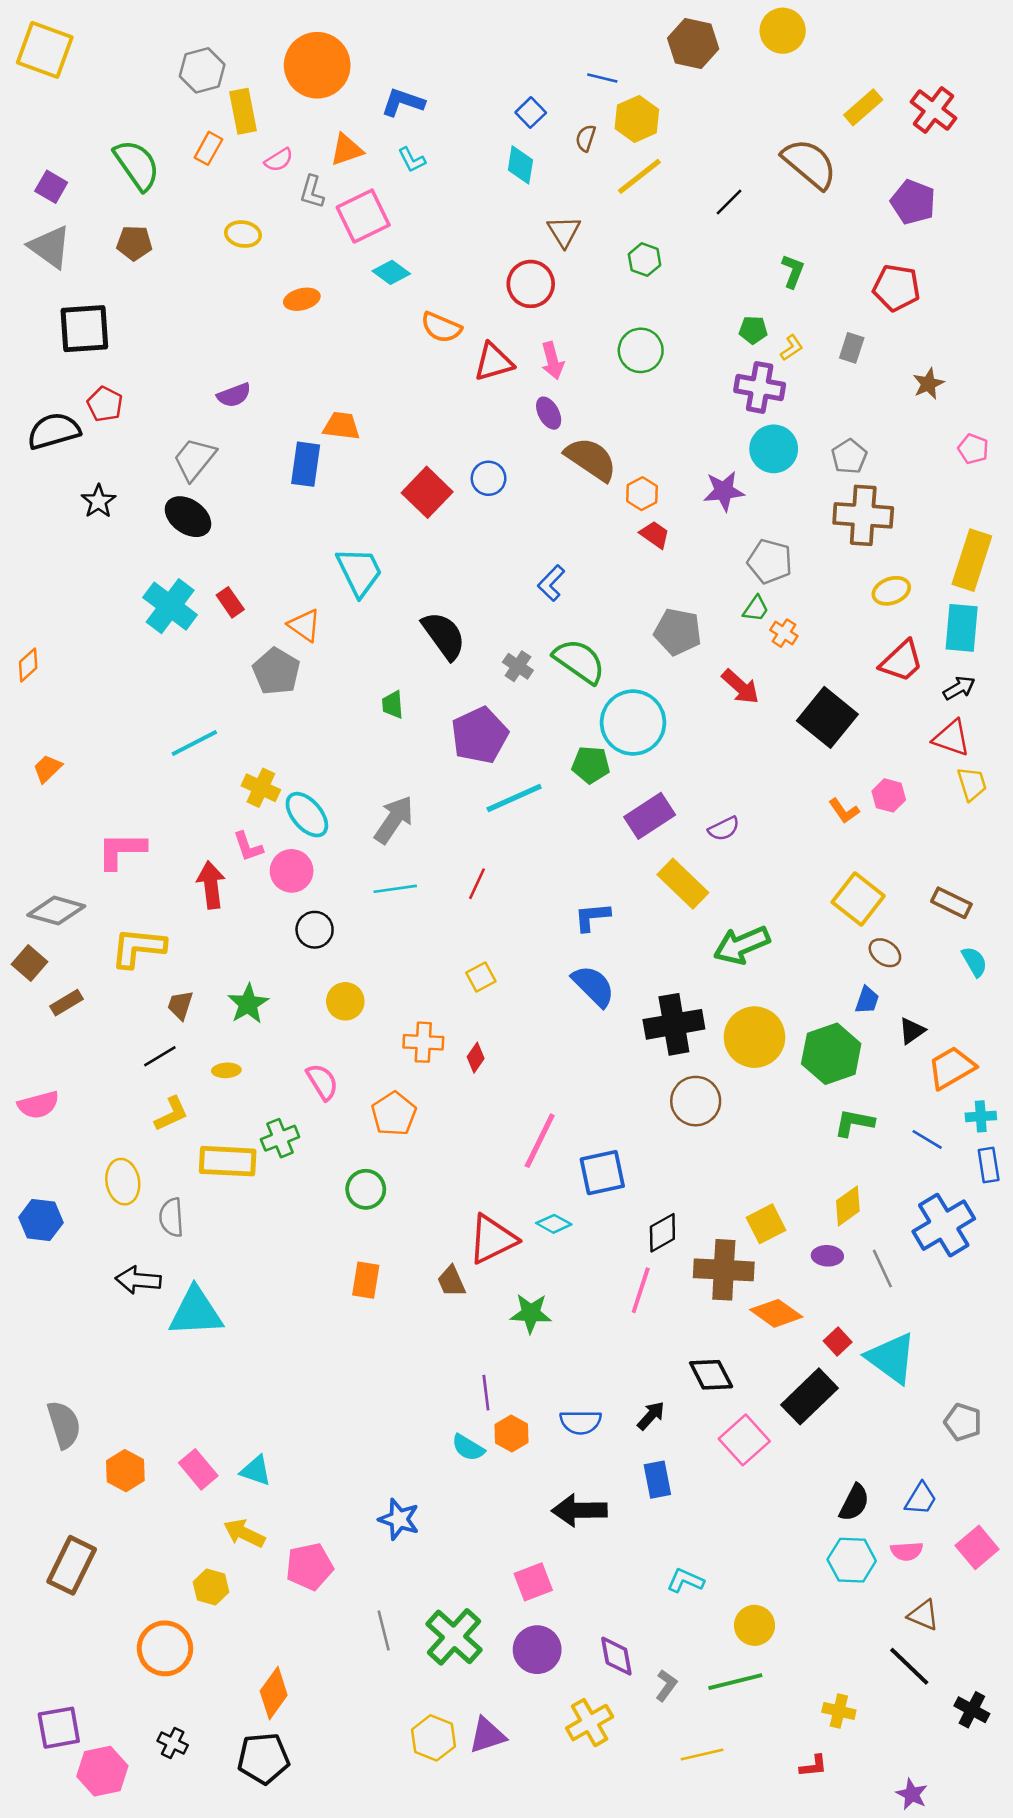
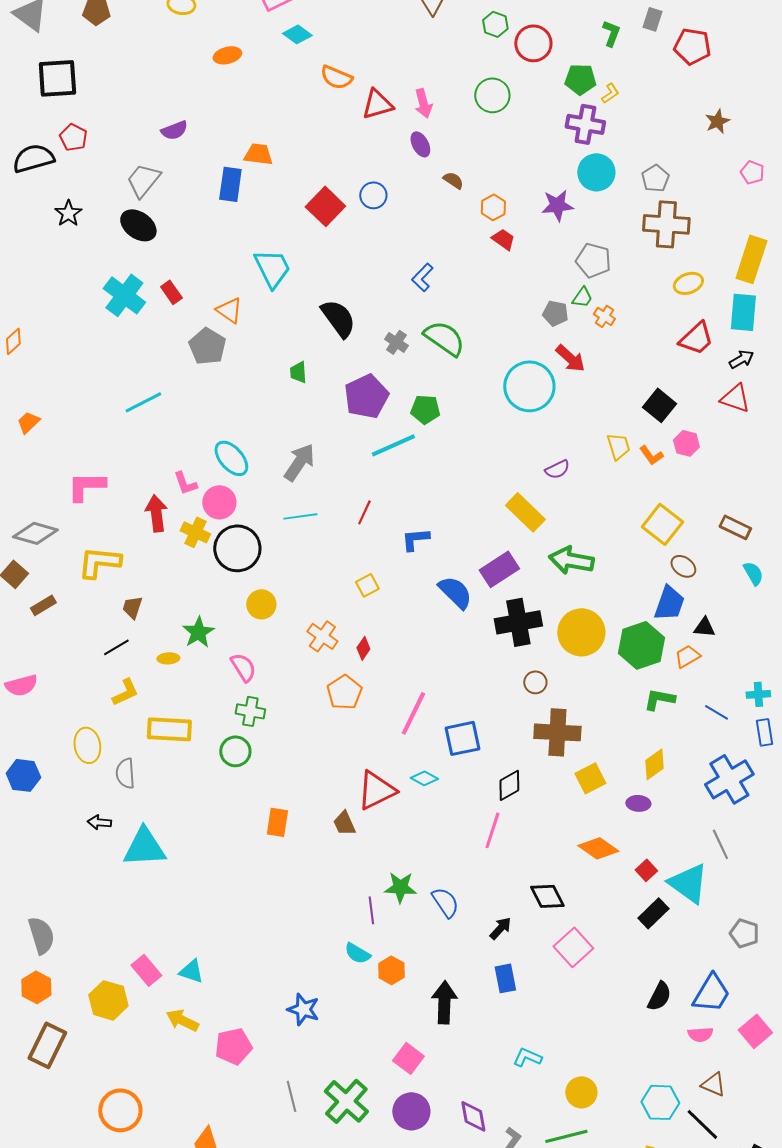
red circle: (531, 284) -> (533, 43), moved
green pentagon: (753, 330) -> (580, 79), size x1.4
gray rectangle: (852, 348) -> (652, 19), moved
brown semicircle: (591, 459) -> (453, 180), size x0.5
gray pentagon: (678, 632) -> (555, 313), moved, size x0.7
black square: (827, 717) -> (659, 405), moved, size x0.7
cyan circle: (633, 723) -> (529, 386), moved
green pentagon: (591, 765) -> (425, 409), moved
yellow trapezoid: (972, 784) -> (618, 446), moved
yellow cross: (261, 788) -> (195, 532), moved
purple rectangle: (650, 816) -> (499, 569), moved
blue L-shape: (592, 917) -> (415, 539), moved
black circle: (315, 930) -> (237, 548), size x1.6
green arrow: (742, 945) -> (571, 560), turned 33
blue trapezoid: (867, 1000) -> (669, 603), size x1.6
green star: (248, 1004) -> (198, 632), moved
black triangle: (912, 1031) -> (704, 627), turned 40
orange cross: (423, 1042) -> (322, 636), turned 32
orange trapezoid: (951, 1068) -> (687, 656), moved, size x0.7
brown circle: (696, 1101) -> (535, 682), size x0.6
orange pentagon: (394, 1114) -> (344, 692), moved
green cross: (280, 1138) -> (250, 711), moved, turned 32
green circle: (366, 1189) -> (235, 751), moved
gray line: (882, 1269) -> (720, 844), moved
brown cross: (724, 1270) -> (557, 732), moved
black arrow: (138, 1280) -> (99, 822), size x0.7
green star: (531, 1313) -> (400, 887), moved
black rectangle: (809, 1396) -> (653, 913), moved, size x0.7
blue semicircle: (581, 1422) -> (445, 902), moved, turned -124
orange hexagon: (512, 1434) -> (391, 970), moved
orange hexagon: (125, 1471) -> (36, 987), moved
blue trapezoid: (921, 1499) -> (711, 993), size x1.5
black arrow: (579, 1510) -> (444, 1002), turned 93
cyan hexagon: (852, 1560) -> (660, 1102), moved
pink square: (533, 1582) -> (408, 1058), turned -32
yellow hexagon: (211, 1587) -> (108, 1000), moved, size x1.4

